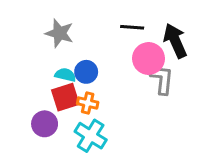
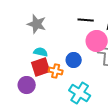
blue circle: (86, 72) -> (74, 60), moved
cyan cross: (91, 136) -> (80, 93), moved

